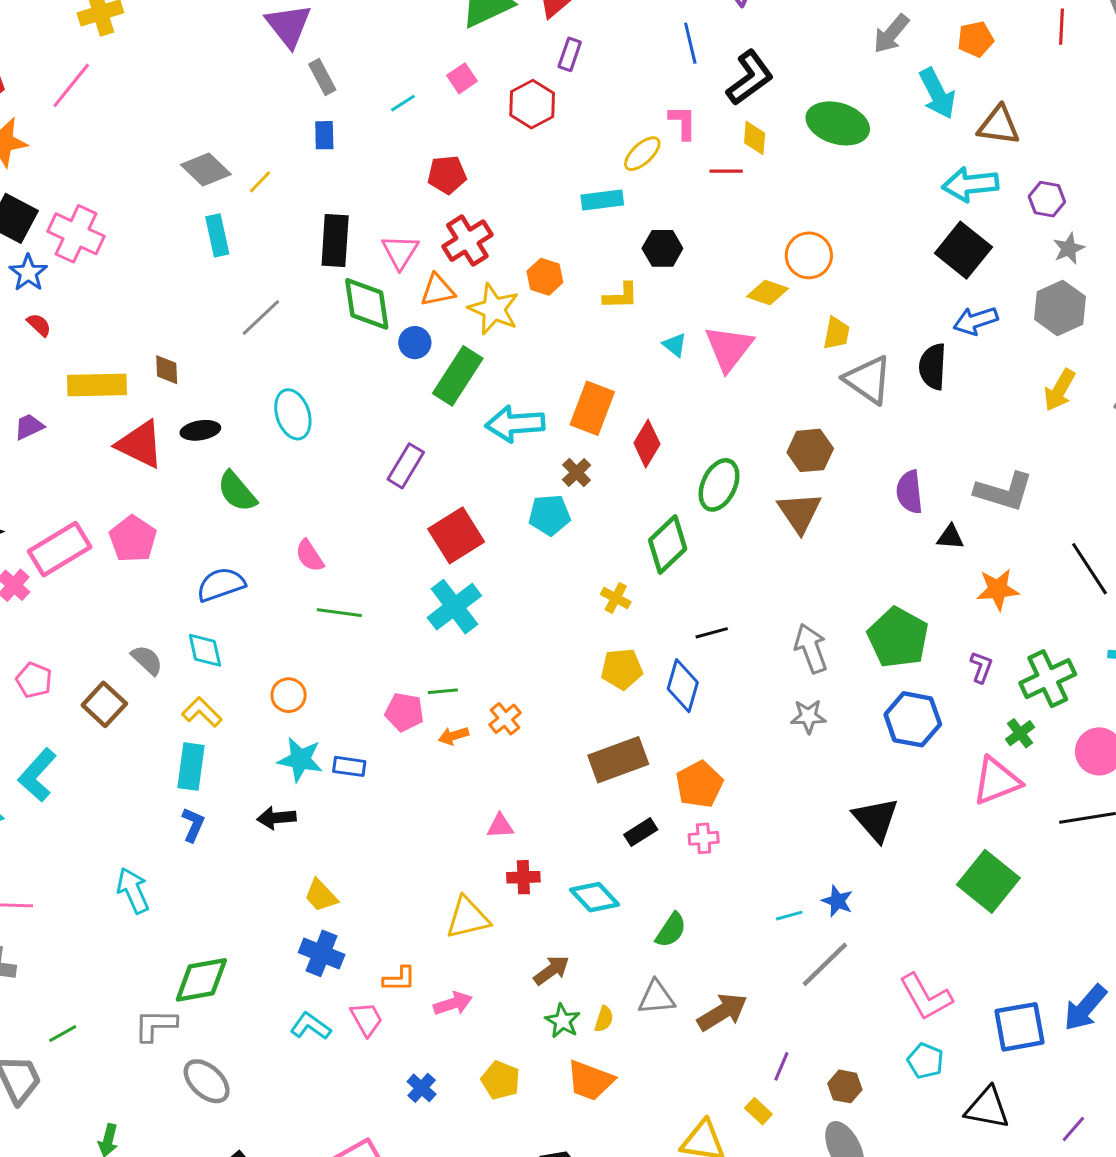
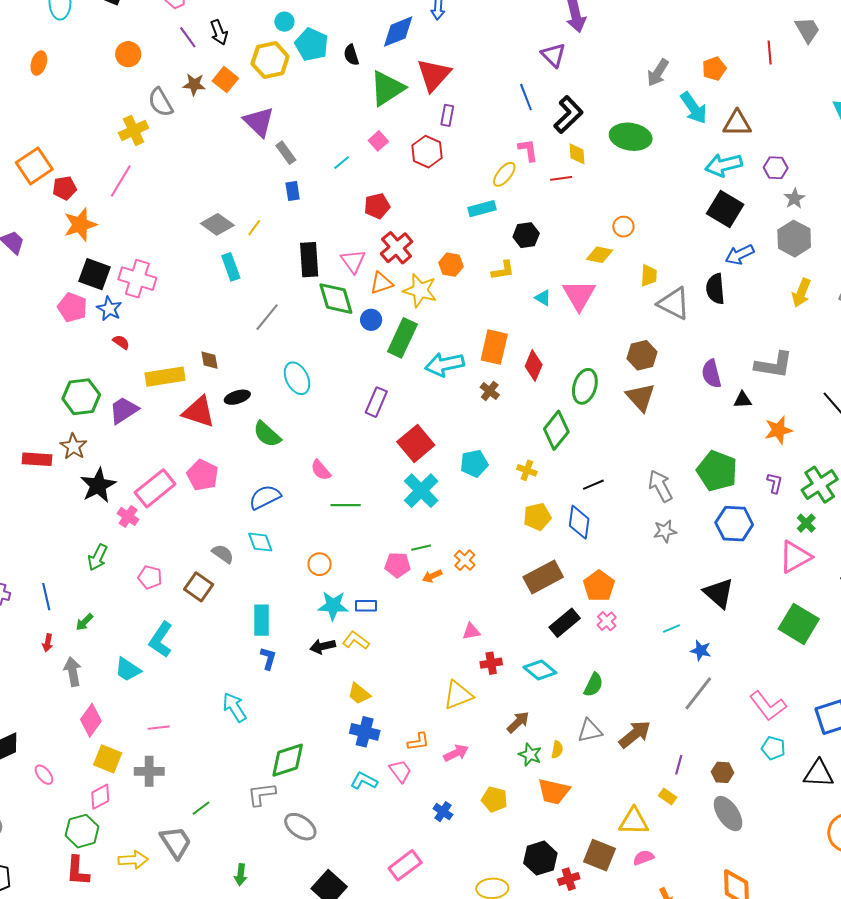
orange circle: (809, 255) -> (623, 227), size x0.7
purple trapezoid: (29, 427) -> (124, 410), size x1.5
cyan pentagon: (549, 515) -> (474, 463), moved
yellow L-shape: (202, 712) -> (356, 640), moved
black rectangle: (641, 832) -> (565, 623), size x1.4
pink cross: (704, 838) -> (607, 621), turned -30
cyan line: (789, 916) -> (671, 628), moved

